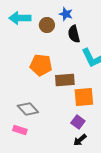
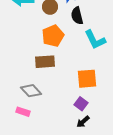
orange pentagon: (41, 65) -> (53, 36), moved, turned -30
brown rectangle: (65, 80) -> (45, 62), moved

